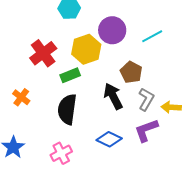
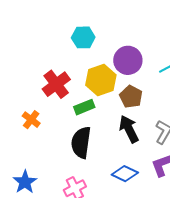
brown pentagon: (131, 72) -> (131, 97), moved
orange cross: (21, 97) -> (31, 120), moved

